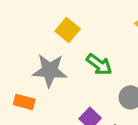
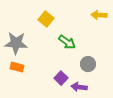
gray star: (50, 70) -> (16, 43), moved

